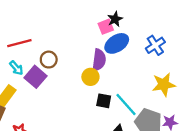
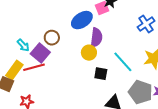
red line: (19, 43) -> (34, 67), moved
blue ellipse: (117, 43) -> (82, 20), moved
cyan line: (126, 105) -> (123, 62), moved

